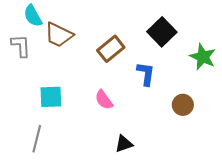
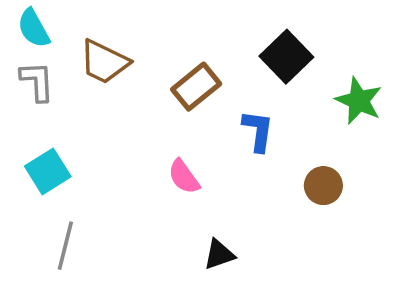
cyan semicircle: (33, 16) -> (34, 28), moved
cyan square: (51, 97) -> (48, 171), moved, turned -30

